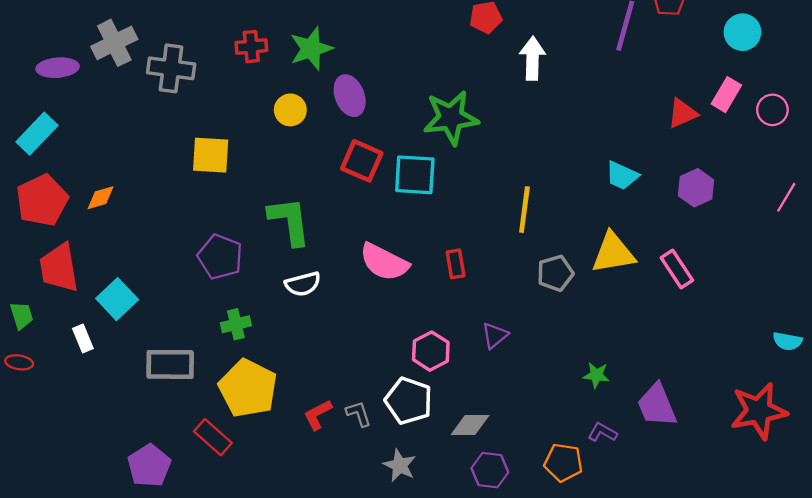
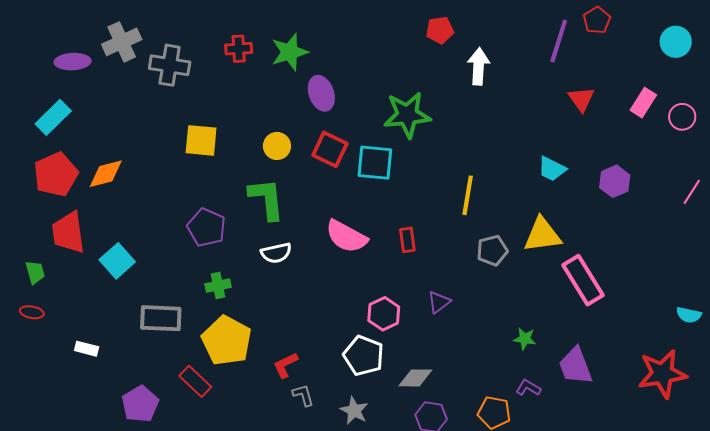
cyan circle: (742, 32) -> (676, 42), moved
yellow circle: (290, 110) -> (277, 146), moved
red triangle: (682, 113) -> (581, 99), moved, turned -44
orange diamond: (101, 198) -> (106, 174), size x1.4
pink rectangle: (677, 269) -> (583, 280), moved, size x1.5
white rectangle: (83, 339) -> (87, 349), moved, turned -55
gray L-shape: (359, 414) -> (303, 395), moved

